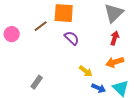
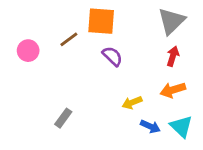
yellow arrow: (86, 71) -> (132, 103), turned 120

